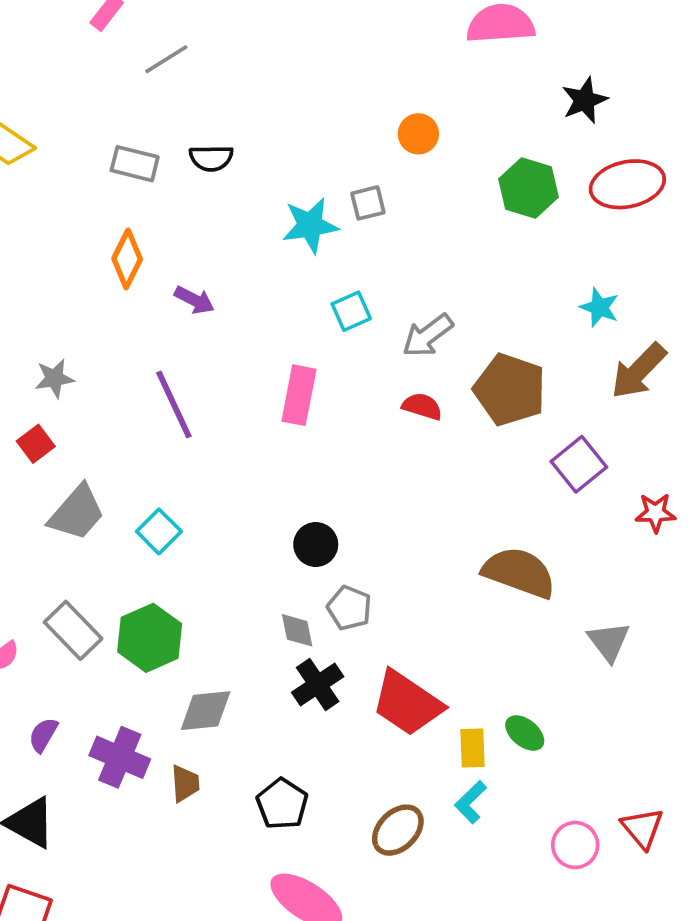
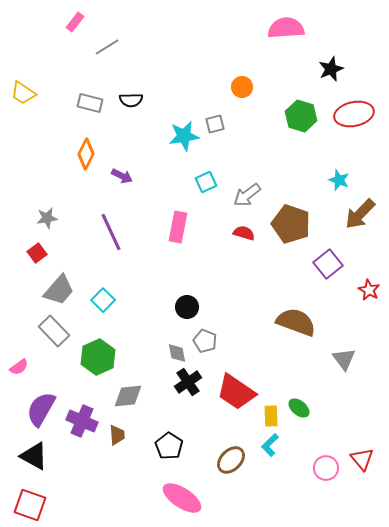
red star: (655, 513) -> (369, 290), turned 30
gray rectangle: (73, 630) -> (54, 331), moved
purple semicircle: (43, 735) -> (41, 409), size x1.8

